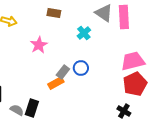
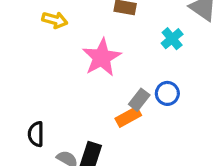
pink star: (39, 45) -> (102, 57), size x1.4

